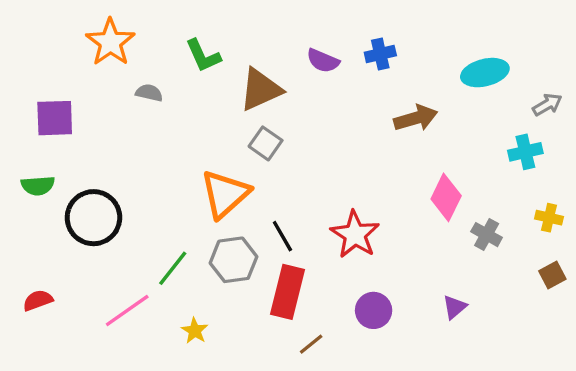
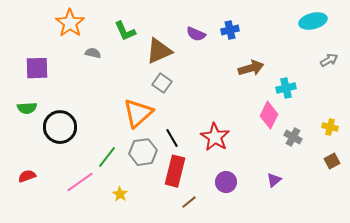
cyan ellipse: (485, 73) -> (313, 21), moved
cyan cross: (525, 152) -> (286, 88), moved

